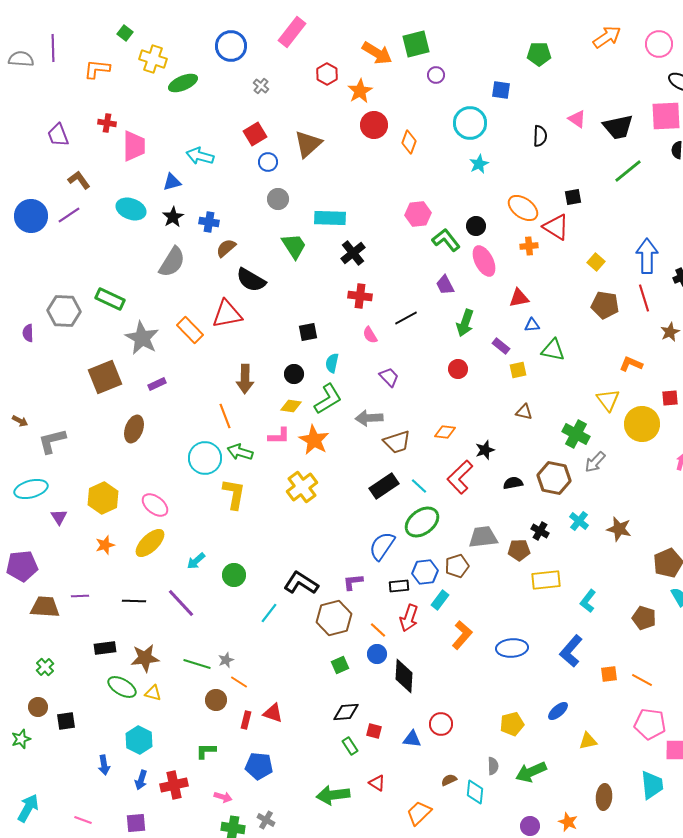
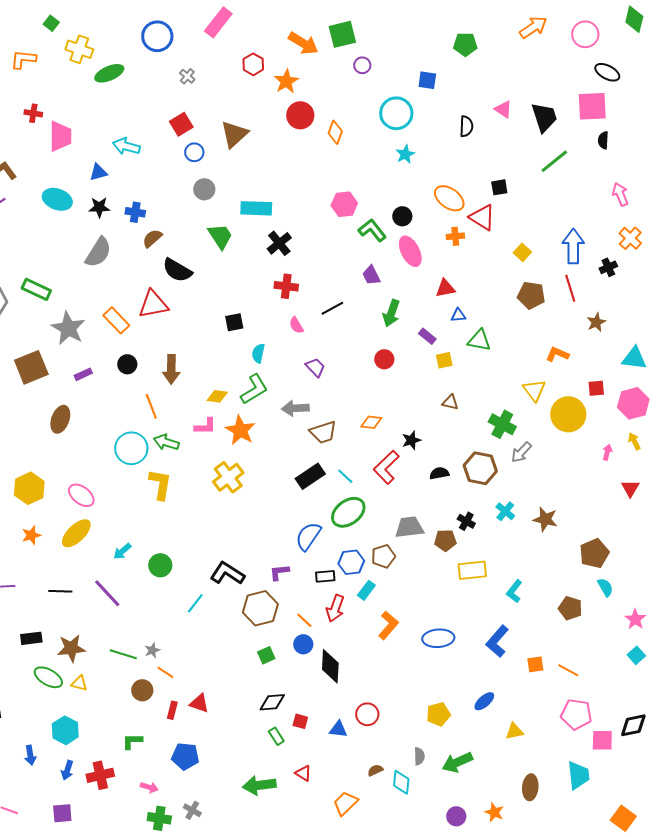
black trapezoid: (618, 127) -> (544, 117), turned -96
black star: (173, 217) -> (99, 207), turned 30
black circle: (294, 374) -> (127, 364), moved

